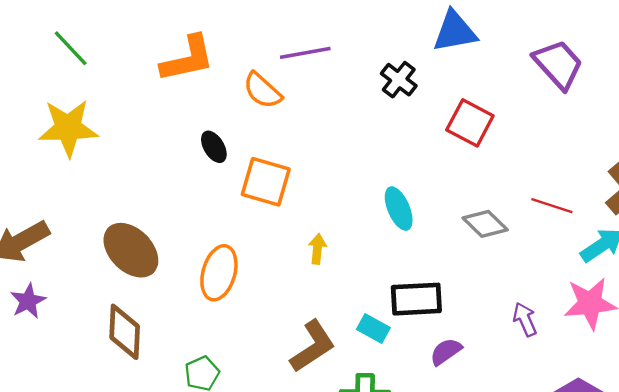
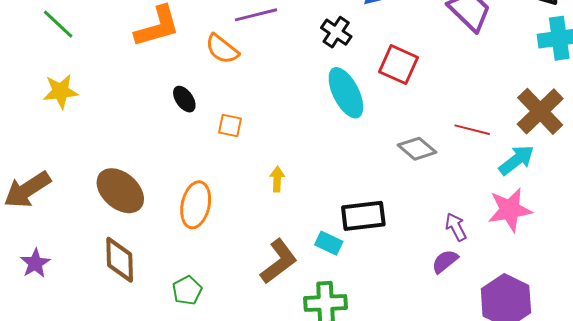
yellow star: (68, 128) -> (61, 91), size x0.7
orange square: (266, 182) -> (230, 126), size x0.6
cyan ellipse: (399, 209) -> (346, 93), moved, size x1.4
purple star: (28, 301) -> (35, 263), moved
purple semicircle: (446, 352) -> (445, 261), moved

